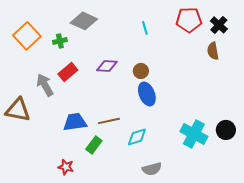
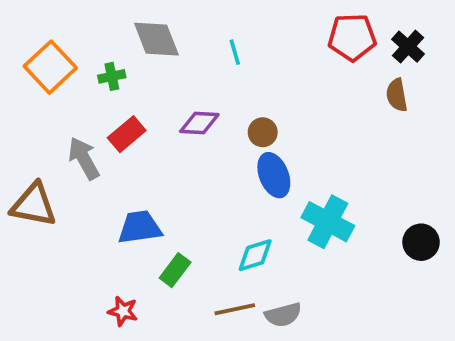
gray diamond: (84, 21) -> (156, 39), turned 44
cyan line: (145, 28) -> (235, 52), moved
brown line: (109, 121) -> (235, 309), moved
cyan cross: (194, 134) -> (328, 222), moved

